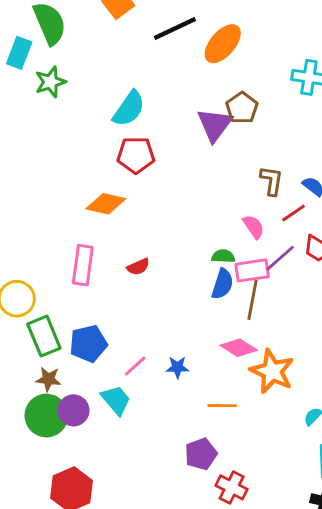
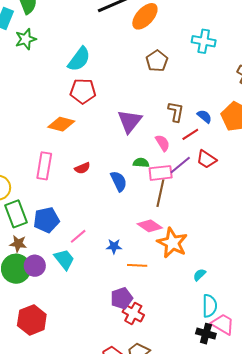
purple triangle: (215, 125) -> (130, 121), moved
blue semicircle: (222, 284) -> (119, 181), moved, turned -45
blue star: (177, 367) -> (114, 246), moved
red cross: (232, 487) -> (133, 313), moved

